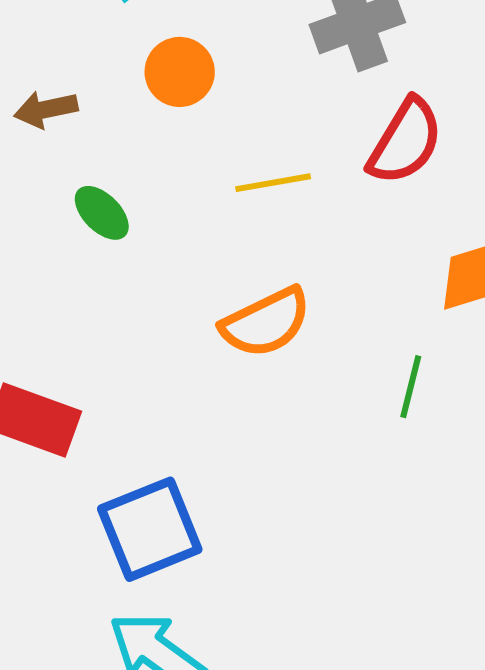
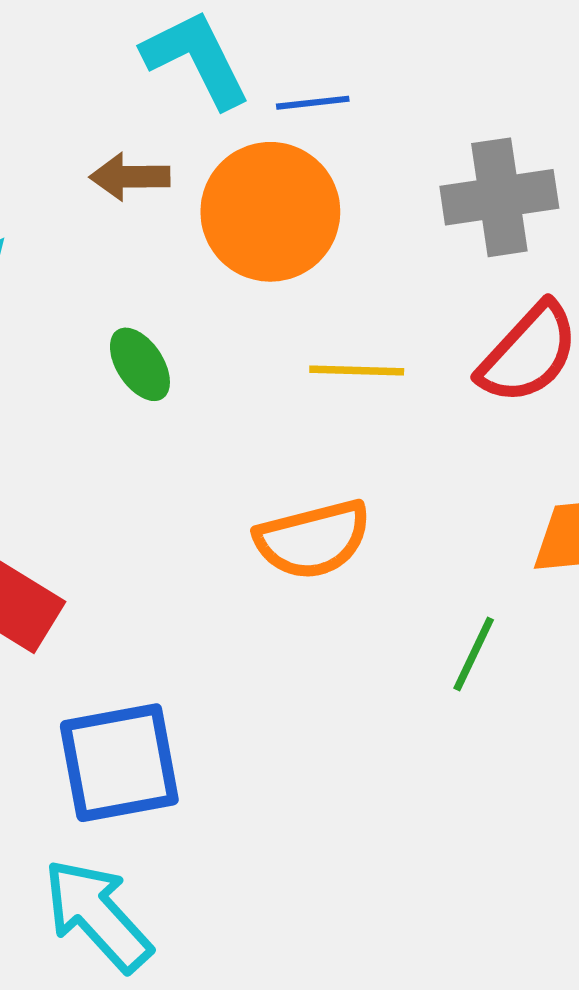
orange circle: (180, 72) -> (270, 212), size x1.6
brown arrow: (46, 109) -> (130, 177), moved

